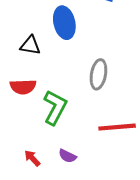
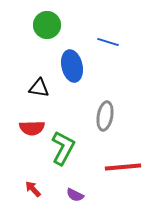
red arrow: (32, 158) -> (33, 189), moved

